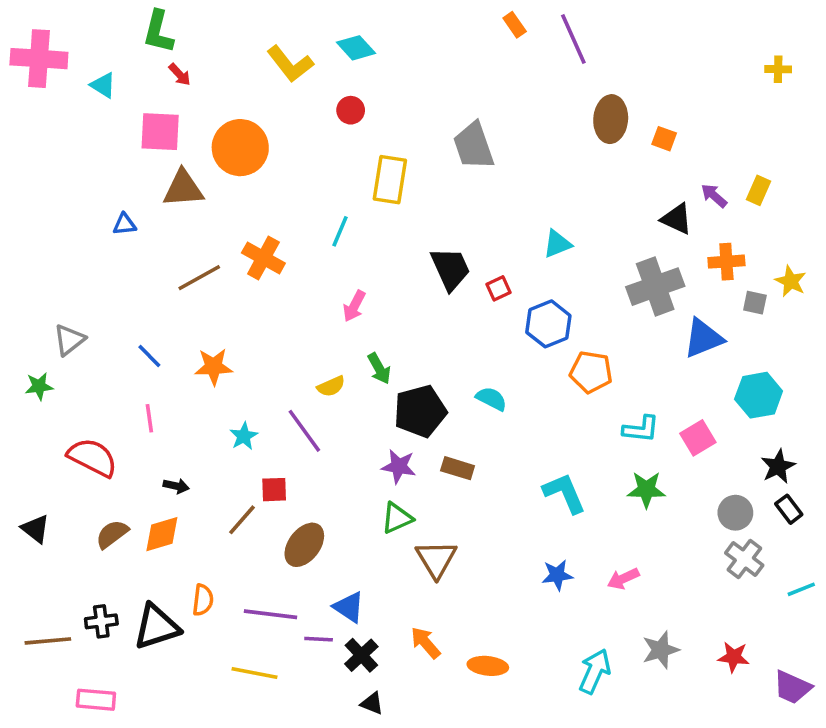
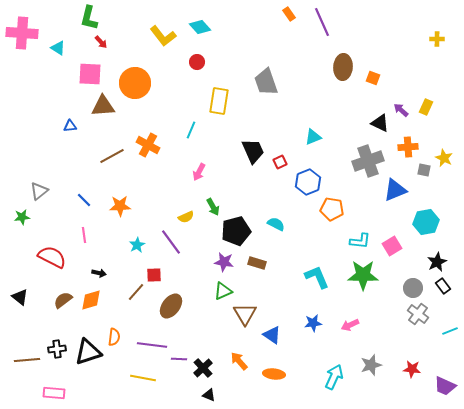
green star: (646, 490) -> (363, 275), size x1.4
blue triangle: (349, 607) -> (272, 335), moved

